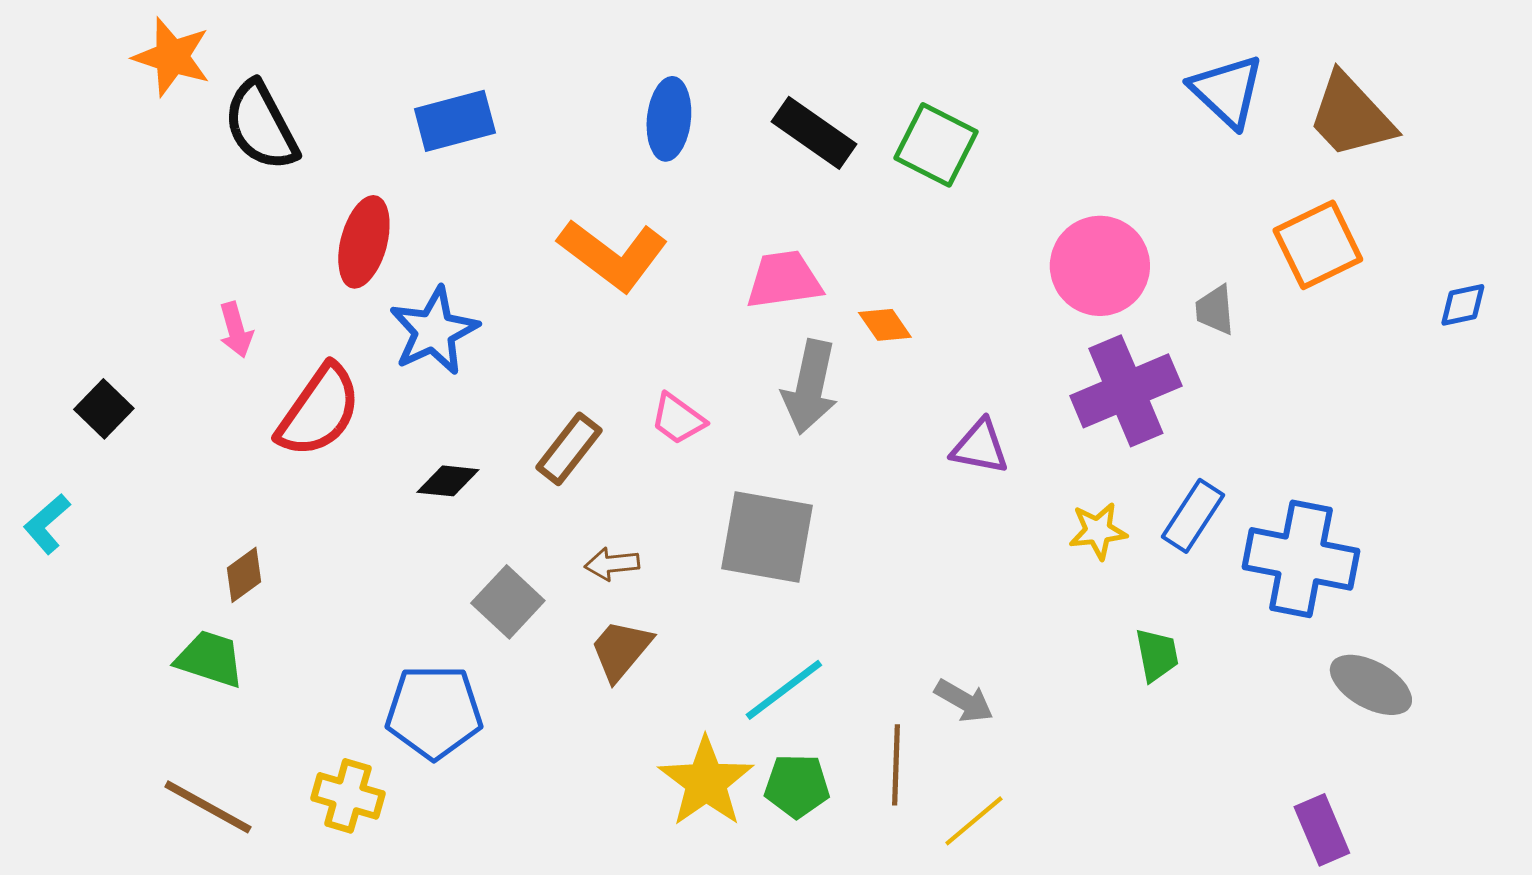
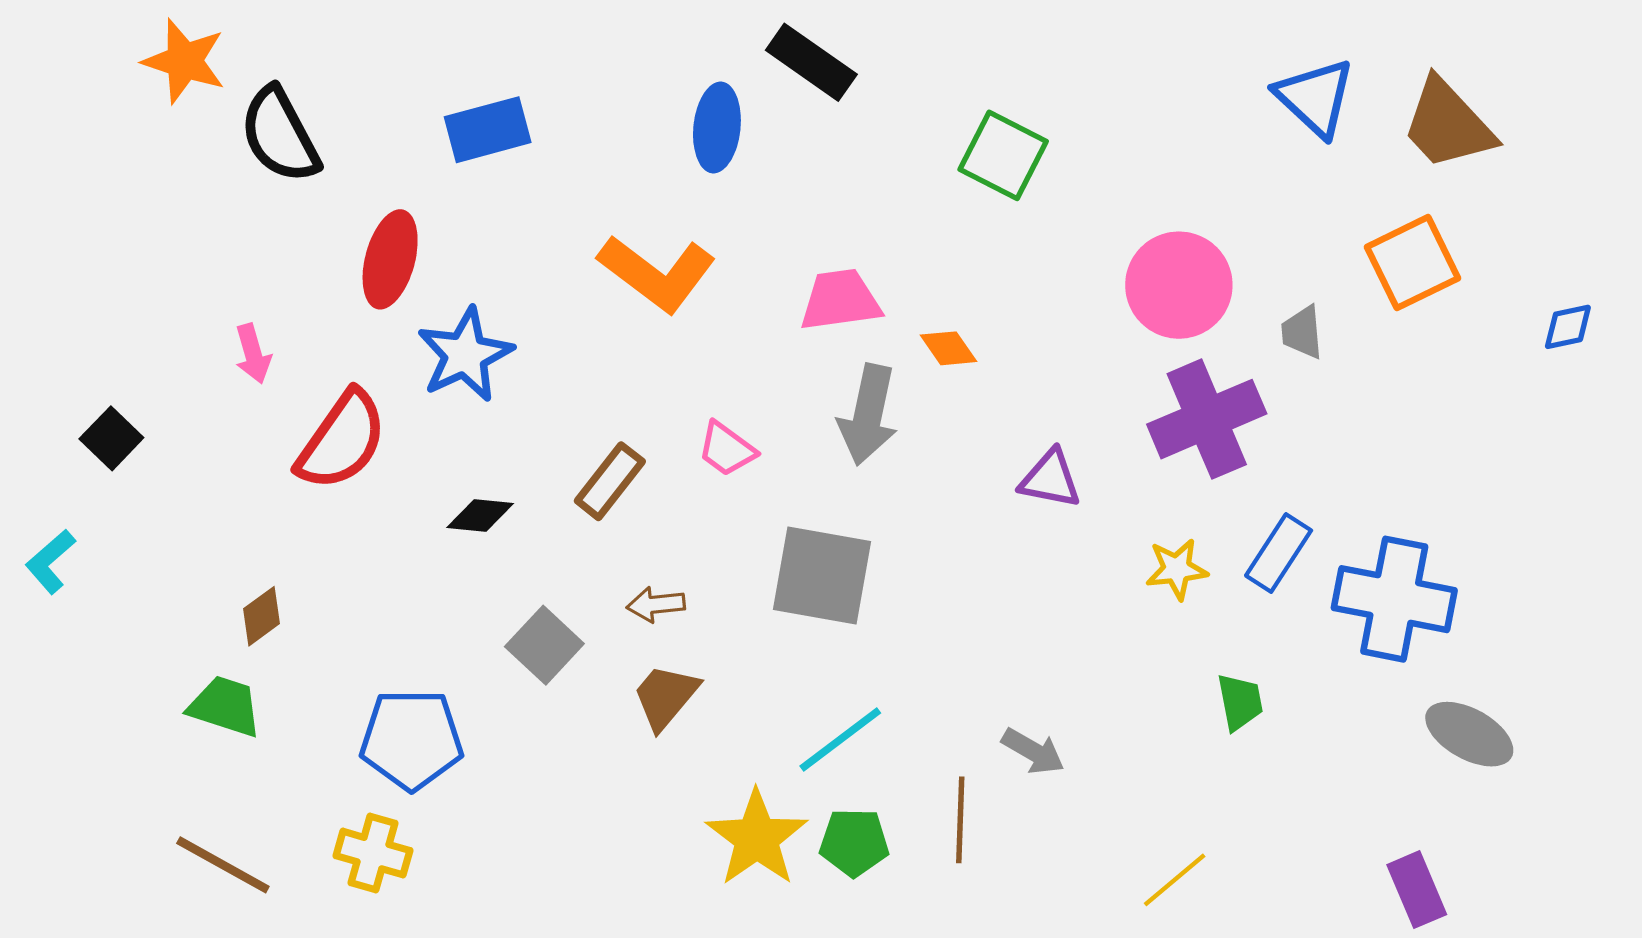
black rectangle: (814, 133) -> (811, 62), moved
blue pentagon: (434, 712) -> (412, 739), moved
yellow line: (974, 821) -> (1175, 880), moved

